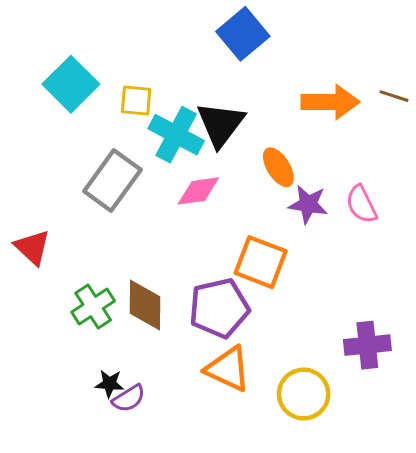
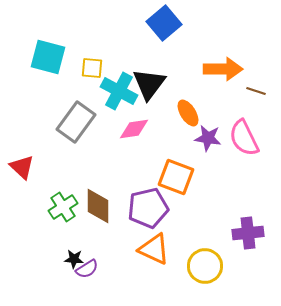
cyan square: (71, 84) -> (48, 57), turned -30
brown line: (394, 96) -> (256, 91), moved
pink semicircle: (361, 204) -> (244, 138), size x1.4

